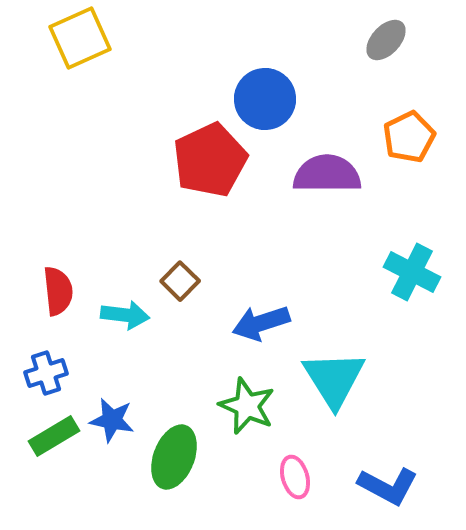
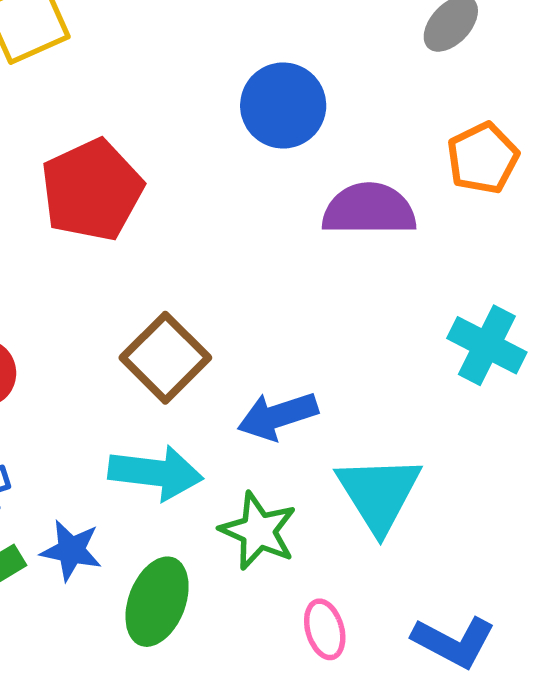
red pentagon: (210, 160) -> (92, 190), moved
brown square: (180, 281) -> (165, 358), size x1.6
cyan arrow: (125, 315) -> (156, 473), moved, size x1.4

